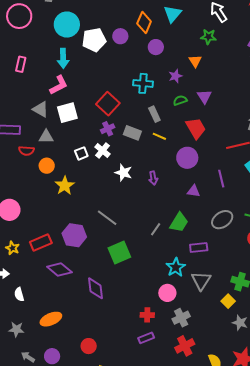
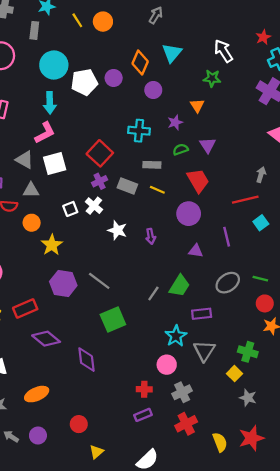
gray rectangle: (154, 114) -> (152, 165), turned -63
purple hexagon: (74, 235) -> (63, 284), moved

